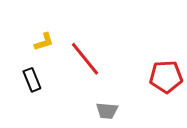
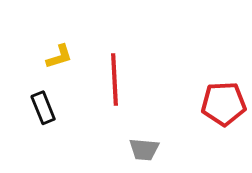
red line: (85, 59) -> (114, 79), turned 36

